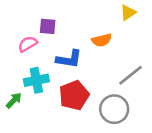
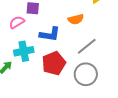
gray line: (130, 75) -> (87, 46), moved

